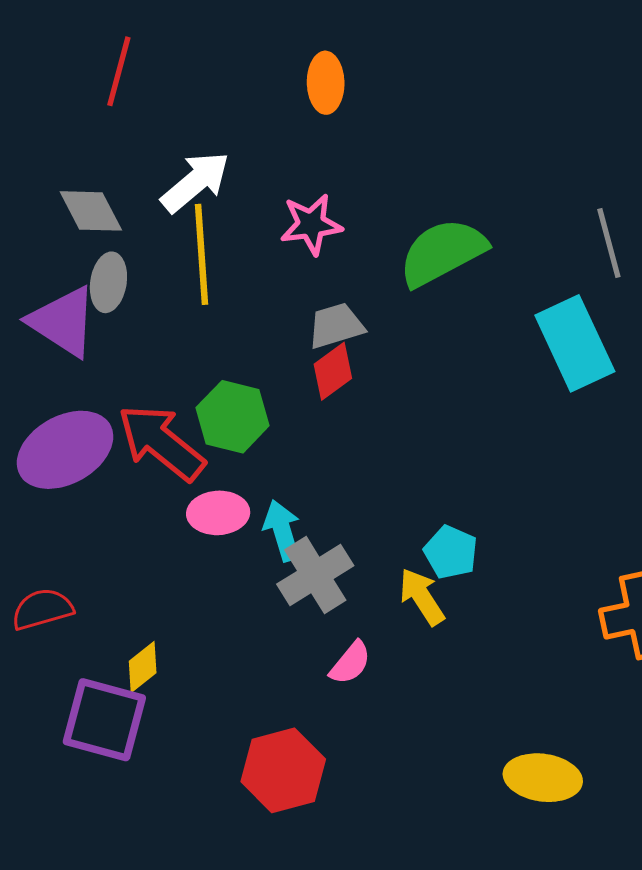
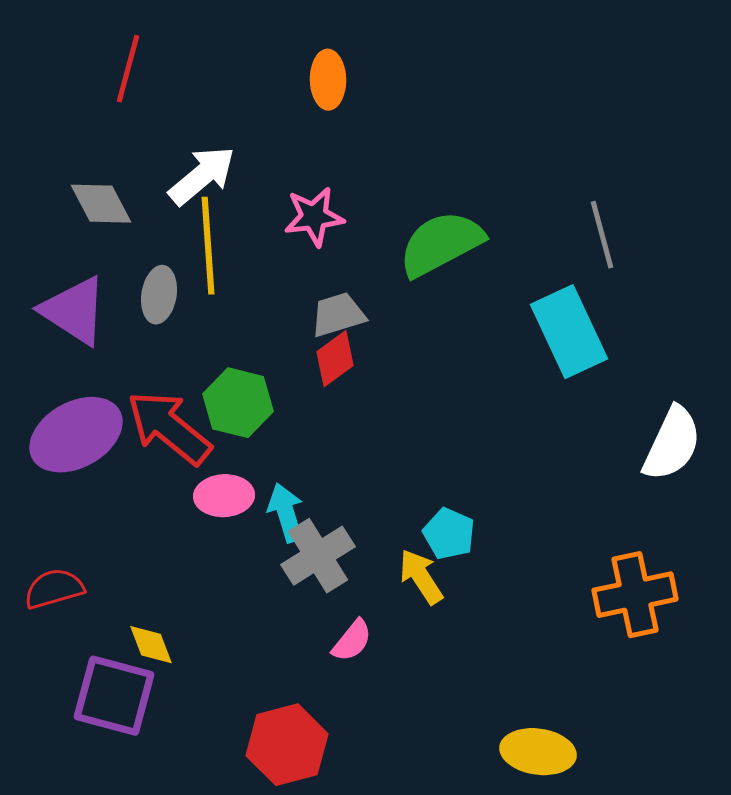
gray ellipse: (108, 282) -> (159, 295), moved
yellow diamond: (143, 667) -> (151, 645), turned -72

